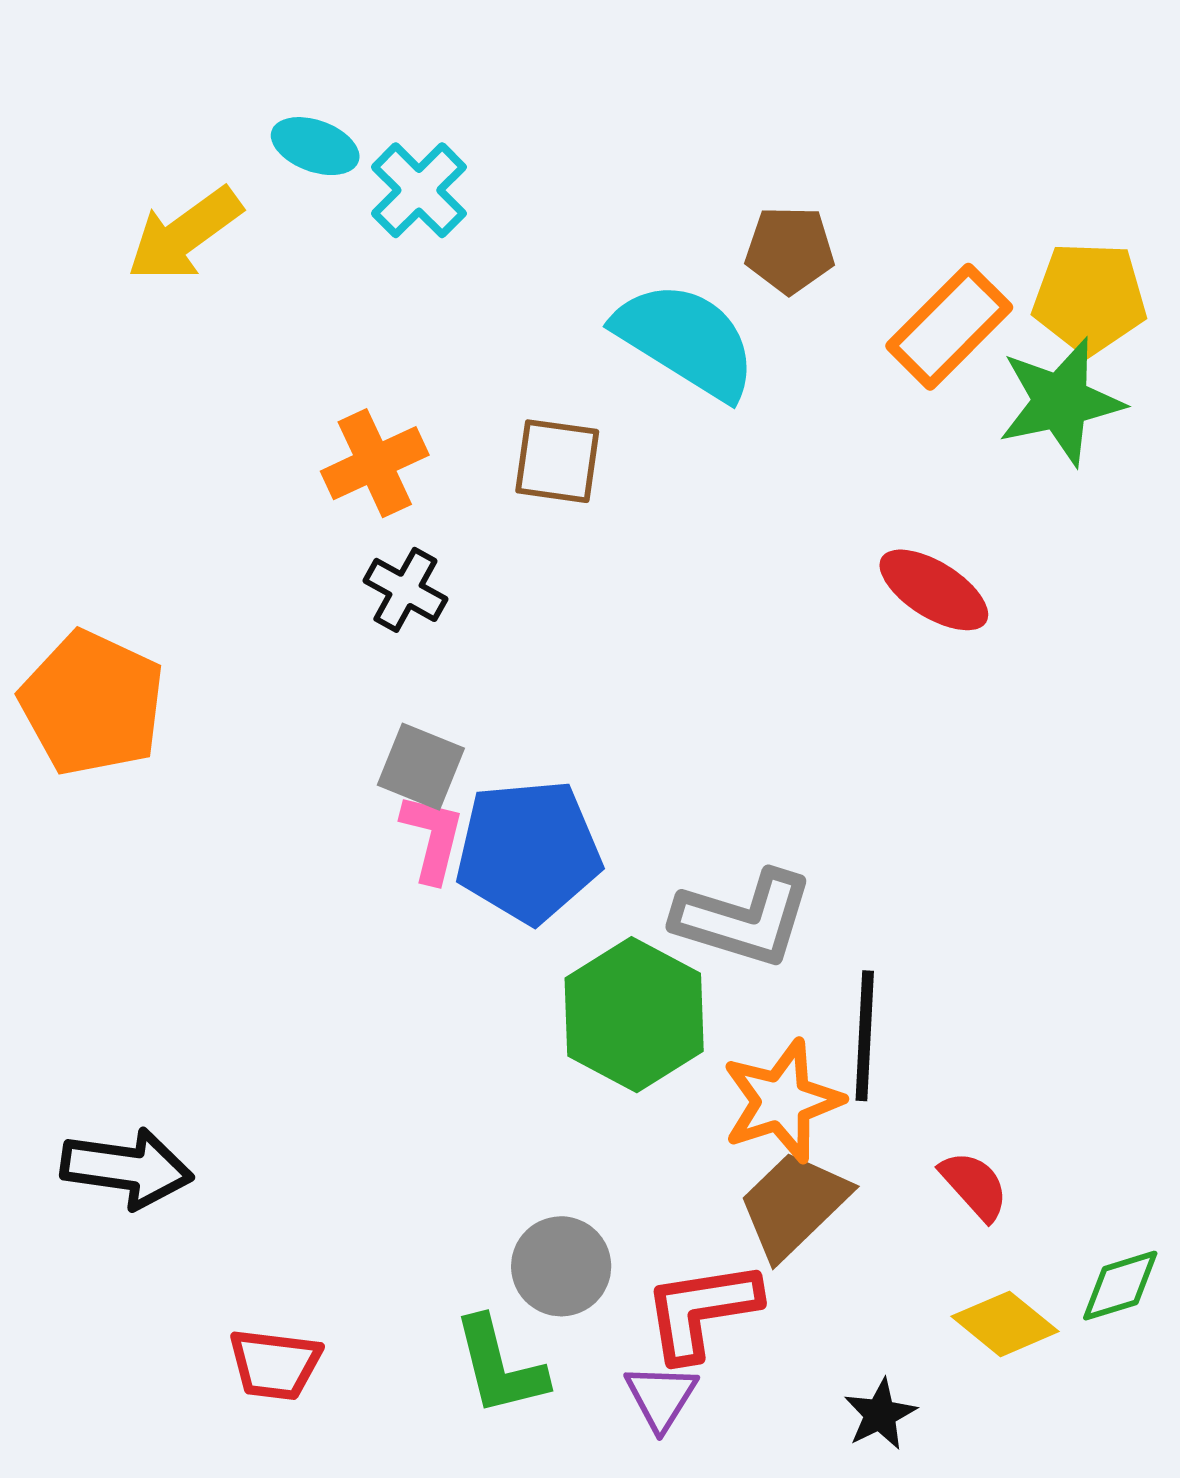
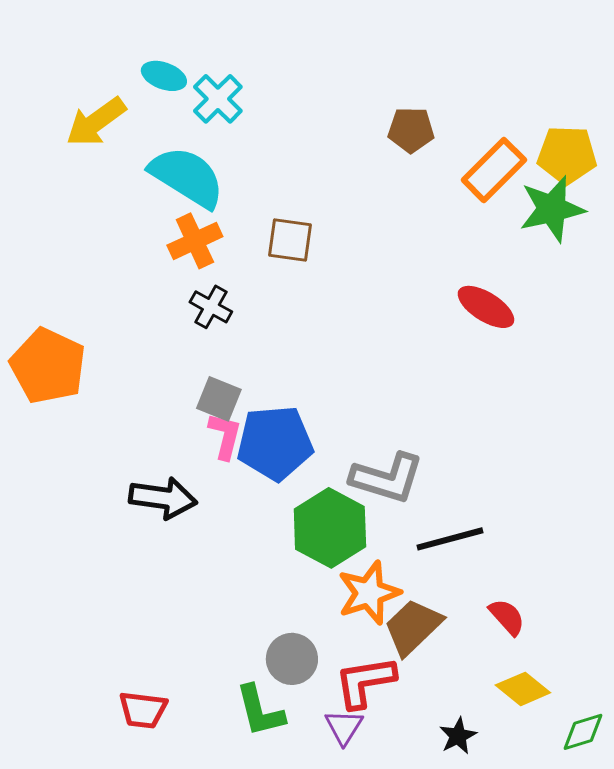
cyan semicircle: (686, 340) -> (187, 177), moved
black line: (865, 1036) -> (450, 539), turned 72
orange star: (782, 1101) -> (369, 593), moved
black arrow: (127, 1168) -> (163, 498), moved
green diamond: (1120, 1286) -> (583, 732), moved

